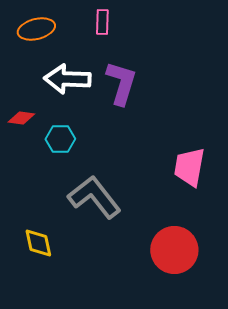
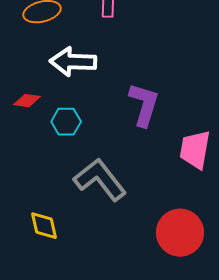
purple L-shape: (121, 83) -> (144, 105), moved

